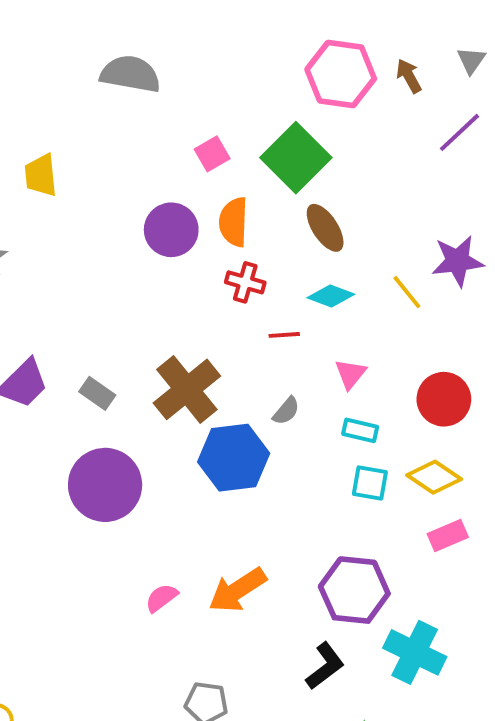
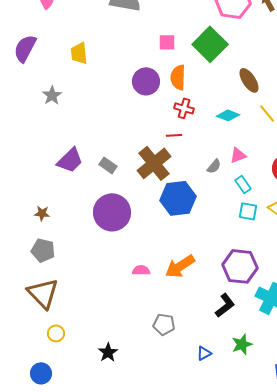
pink square: (212, 154) -> (167, 42), turned 30
brown ellipse: (325, 228) -> (249, 80), moved
red line: (284, 335) -> (174, 135), moved
pink triangle: (350, 374) -> (238, 155), turned 30
gray semicircle: (286, 411) -> (214, 166), moved
cyan rectangle: (360, 430) -> (243, 184), turned 42
pink semicircle: (162, 598) -> (141, 270), turned 36

